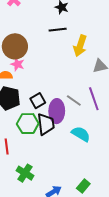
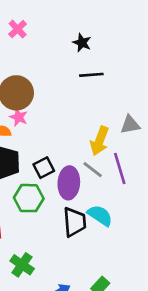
black line: (58, 30) -> (91, 75), moved
yellow arrow: (80, 46) -> (100, 141), moved
black trapezoid: (46, 124) -> (75, 222), moved

